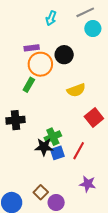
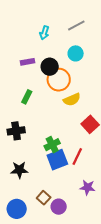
cyan circle: (93, 29) -> (76, 53), moved
black circle: (64, 55) -> (50, 67), moved
orange circle: (40, 64) -> (59, 80), moved
black star: (44, 147) -> (19, 170), moved
blue square: (57, 153) -> (57, 160), size x1.5

